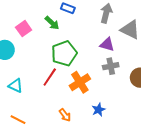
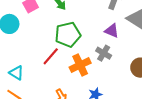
gray cross: (111, 66) -> (104, 53), moved, turned 35
cyan triangle: (16, 86) -> (16, 73), moved

